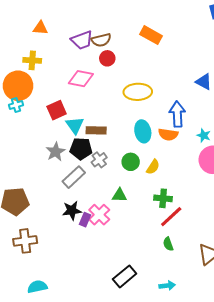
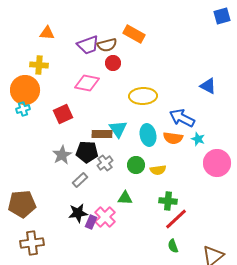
orange rectangle: (151, 35) -> (134, 34), moved
blue arrow: (177, 114) -> (182, 118), turned -60
cyan triangle: (75, 125) -> (118, 129), moved
cyan star: (204, 135) -> (198, 139), moved
yellow semicircle: (153, 167) -> (158, 170), turned 49
gray rectangle: (74, 177) -> (80, 180), size x0.7

